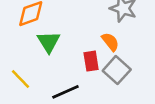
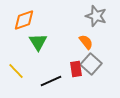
red rectangle: (91, 61) -> (76, 69), moved

